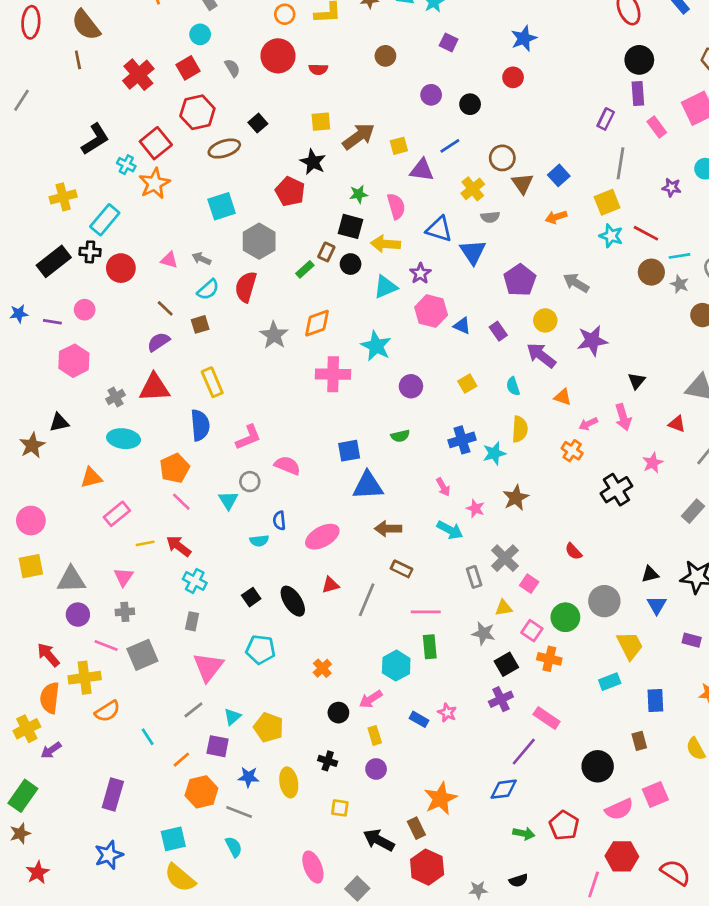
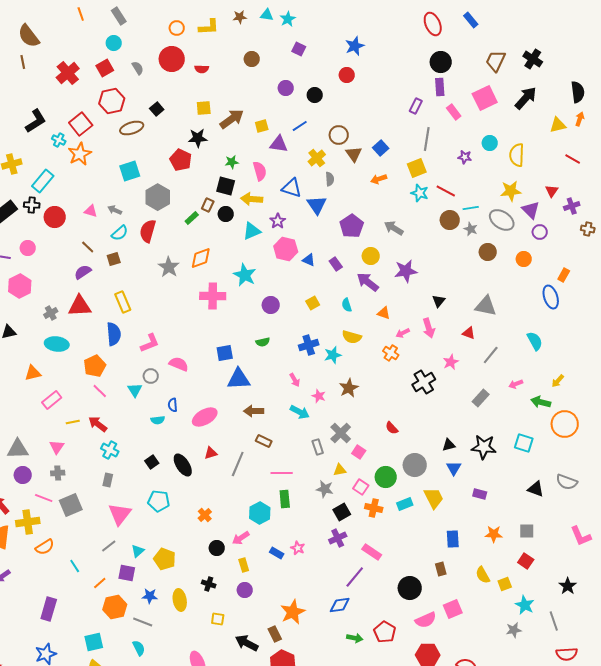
black star: (313, 162) -> (198, 138), turned -30
gray semicircle: (490, 217) -> (330, 179), turned -88
yellow semicircle: (520, 429) -> (352, 337), turned 102
cyan rectangle: (610, 682) -> (405, 504), moved

